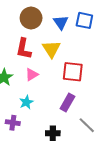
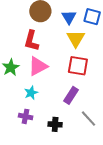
yellow triangle: (51, 49) -> (76, 39), moved
pink triangle: (32, 75) -> (38, 66), size x1.5
purple cross: (13, 123) -> (26, 116), moved

